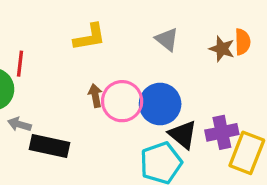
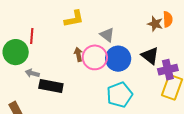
gray triangle: (167, 39) -> (107, 35), moved
purple cross: (222, 132) -> (168, 70), moved
black triangle: (183, 135) -> (150, 56), moved

